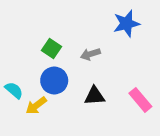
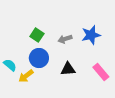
blue star: (126, 24) -> (91, 35), moved

